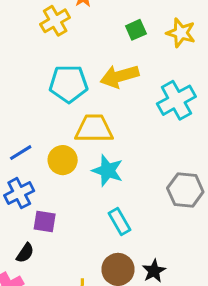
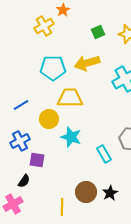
blue line: (21, 153) -> (21, 105), moved
cyan star: (108, 171) -> (71, 137), moved
cyan rectangle: (119, 221) -> (104, 154), moved

